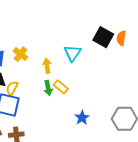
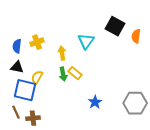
orange semicircle: (121, 38) -> (136, 36), moved
yellow cross: (21, 54) -> (37, 42), turned 32
yellow semicircle: (12, 88) -> (37, 77), moved

